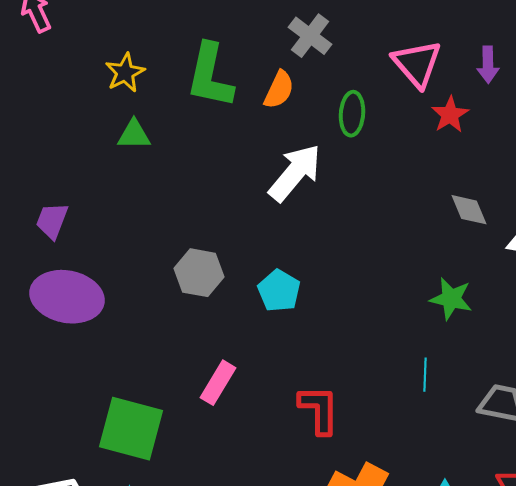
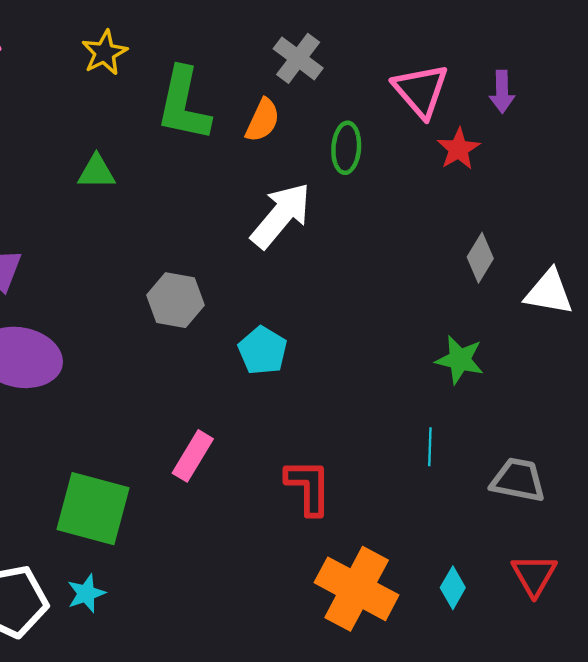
yellow star: (125, 73) -> (104, 53), moved
gray diamond: (469, 210) -> (480, 258), turned 54
gray hexagon: (199, 273) -> (176, 300), moved

